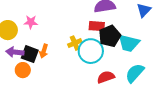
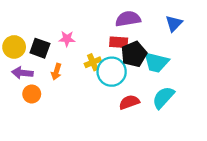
pink star: (31, 22) -> (67, 39), moved
black square: (30, 54) -> (40, 48), moved

